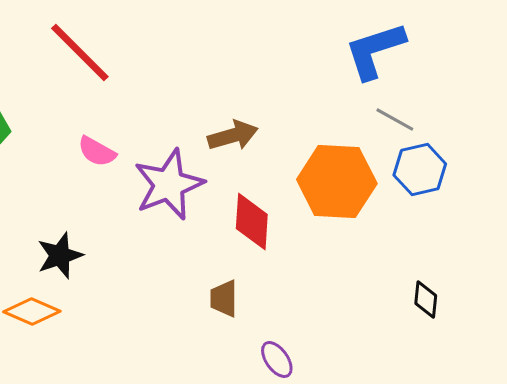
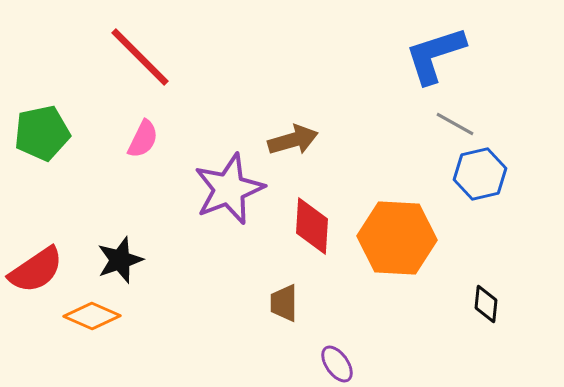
pink semicircle: (97, 152) -> (143, 139), moved, turned -93
orange hexagon: (337, 182) -> (397, 238), moved

